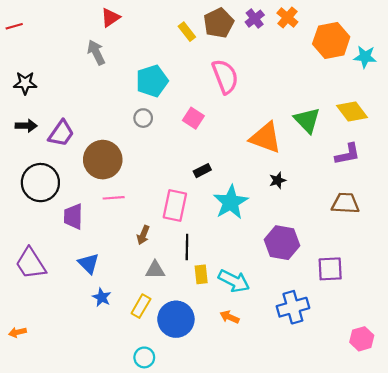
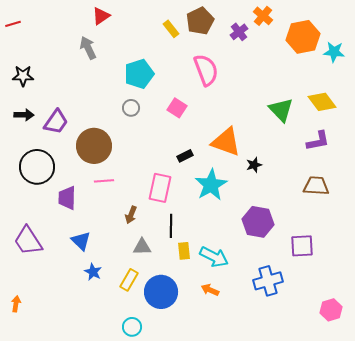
purple cross: (255, 19) -> (239, 32), moved
orange triangle: (266, 138) -> (226, 142), moved
orange arrow: (17, 332) -> (16, 304), turned 112

